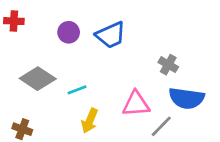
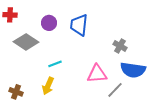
blue trapezoid: (111, 35) -> (79, 25), turned 120
gray diamond: (38, 79) -> (26, 42), moved
yellow arrow: (90, 121) -> (48, 86), moved

